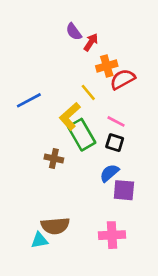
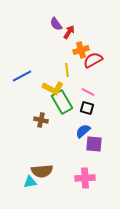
yellow line: (88, 92) -> (67, 70), turned 32
yellow L-shape: (70, 116) -> (53, 88), turned -110

